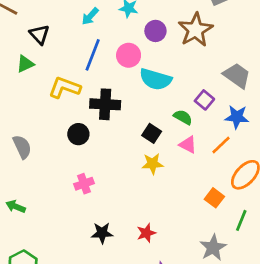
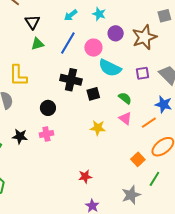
green triangle: (25, 64) -> (37, 44), moved
yellow L-shape: (65, 88) -> (18, 76), moved, turned -120
purple square: (204, 100) -> (142, 73), moved, turned 32
black square: (152, 133) -> (93, 94), moved, turned 32
black circle: (78, 134) -> (48, 108), moved
black star: (102, 233) -> (20, 136), moved

